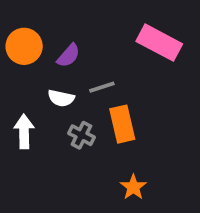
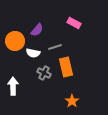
pink rectangle: (159, 43) -> (74, 23), moved, size x0.6
orange circle: (24, 46) -> (15, 41), moved
white arrow: (24, 132) -> (13, 86), moved

